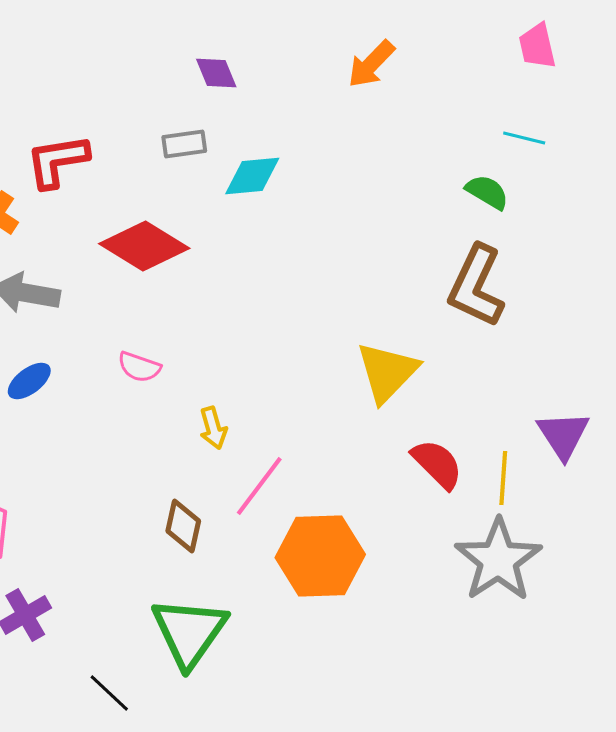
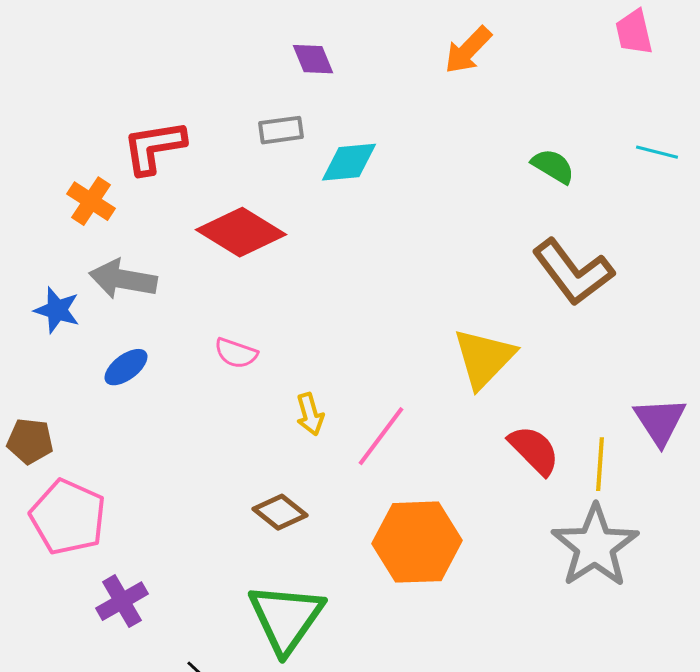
cyan line: (524, 138) -> (657, 152), moved
green semicircle: (487, 192) -> (553, 166), moved
brown L-shape: (476, 286) -> (573, 272), turned -62
pink line: (259, 486) -> (381, 436), moved
brown diamond: (183, 526) -> (280, 512), turned -64

